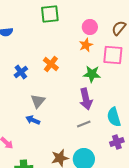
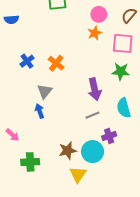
orange cross: (51, 64) -> (56, 63), moved
green star: (92, 74) -> (121, 72), moved
blue arrow: (33, 120) -> (40, 111), turned 48
purple cross: (117, 142) -> (109, 136), moved

